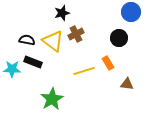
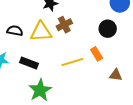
yellow triangle: (53, 41) -> (41, 32), turned -40
black rectangle: (33, 62) -> (29, 63), moved

